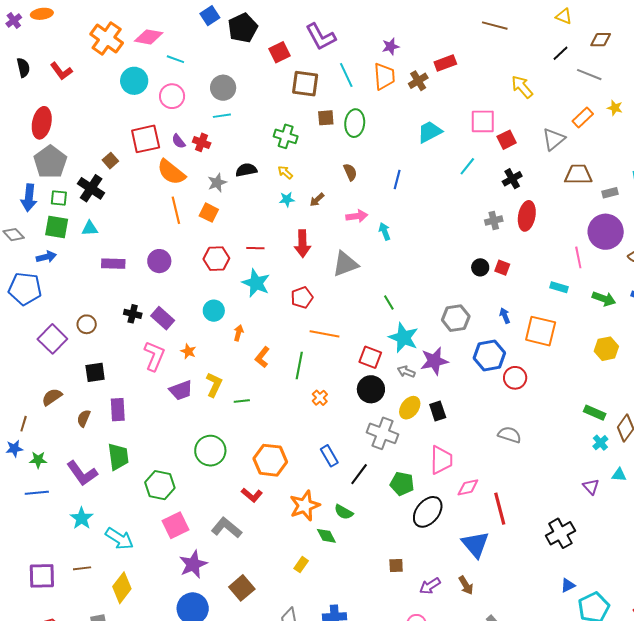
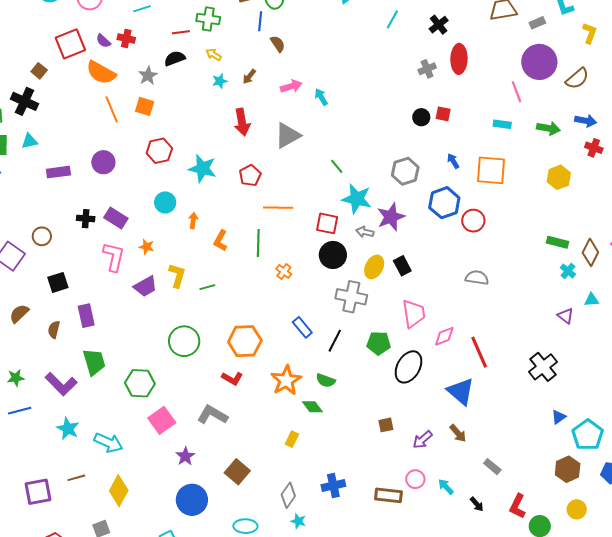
blue line: (397, 180) -> (260, 21), moved
red line: (255, 248) -> (181, 32), moved
purple star: (193, 564) -> (185, 456), size x0.7

